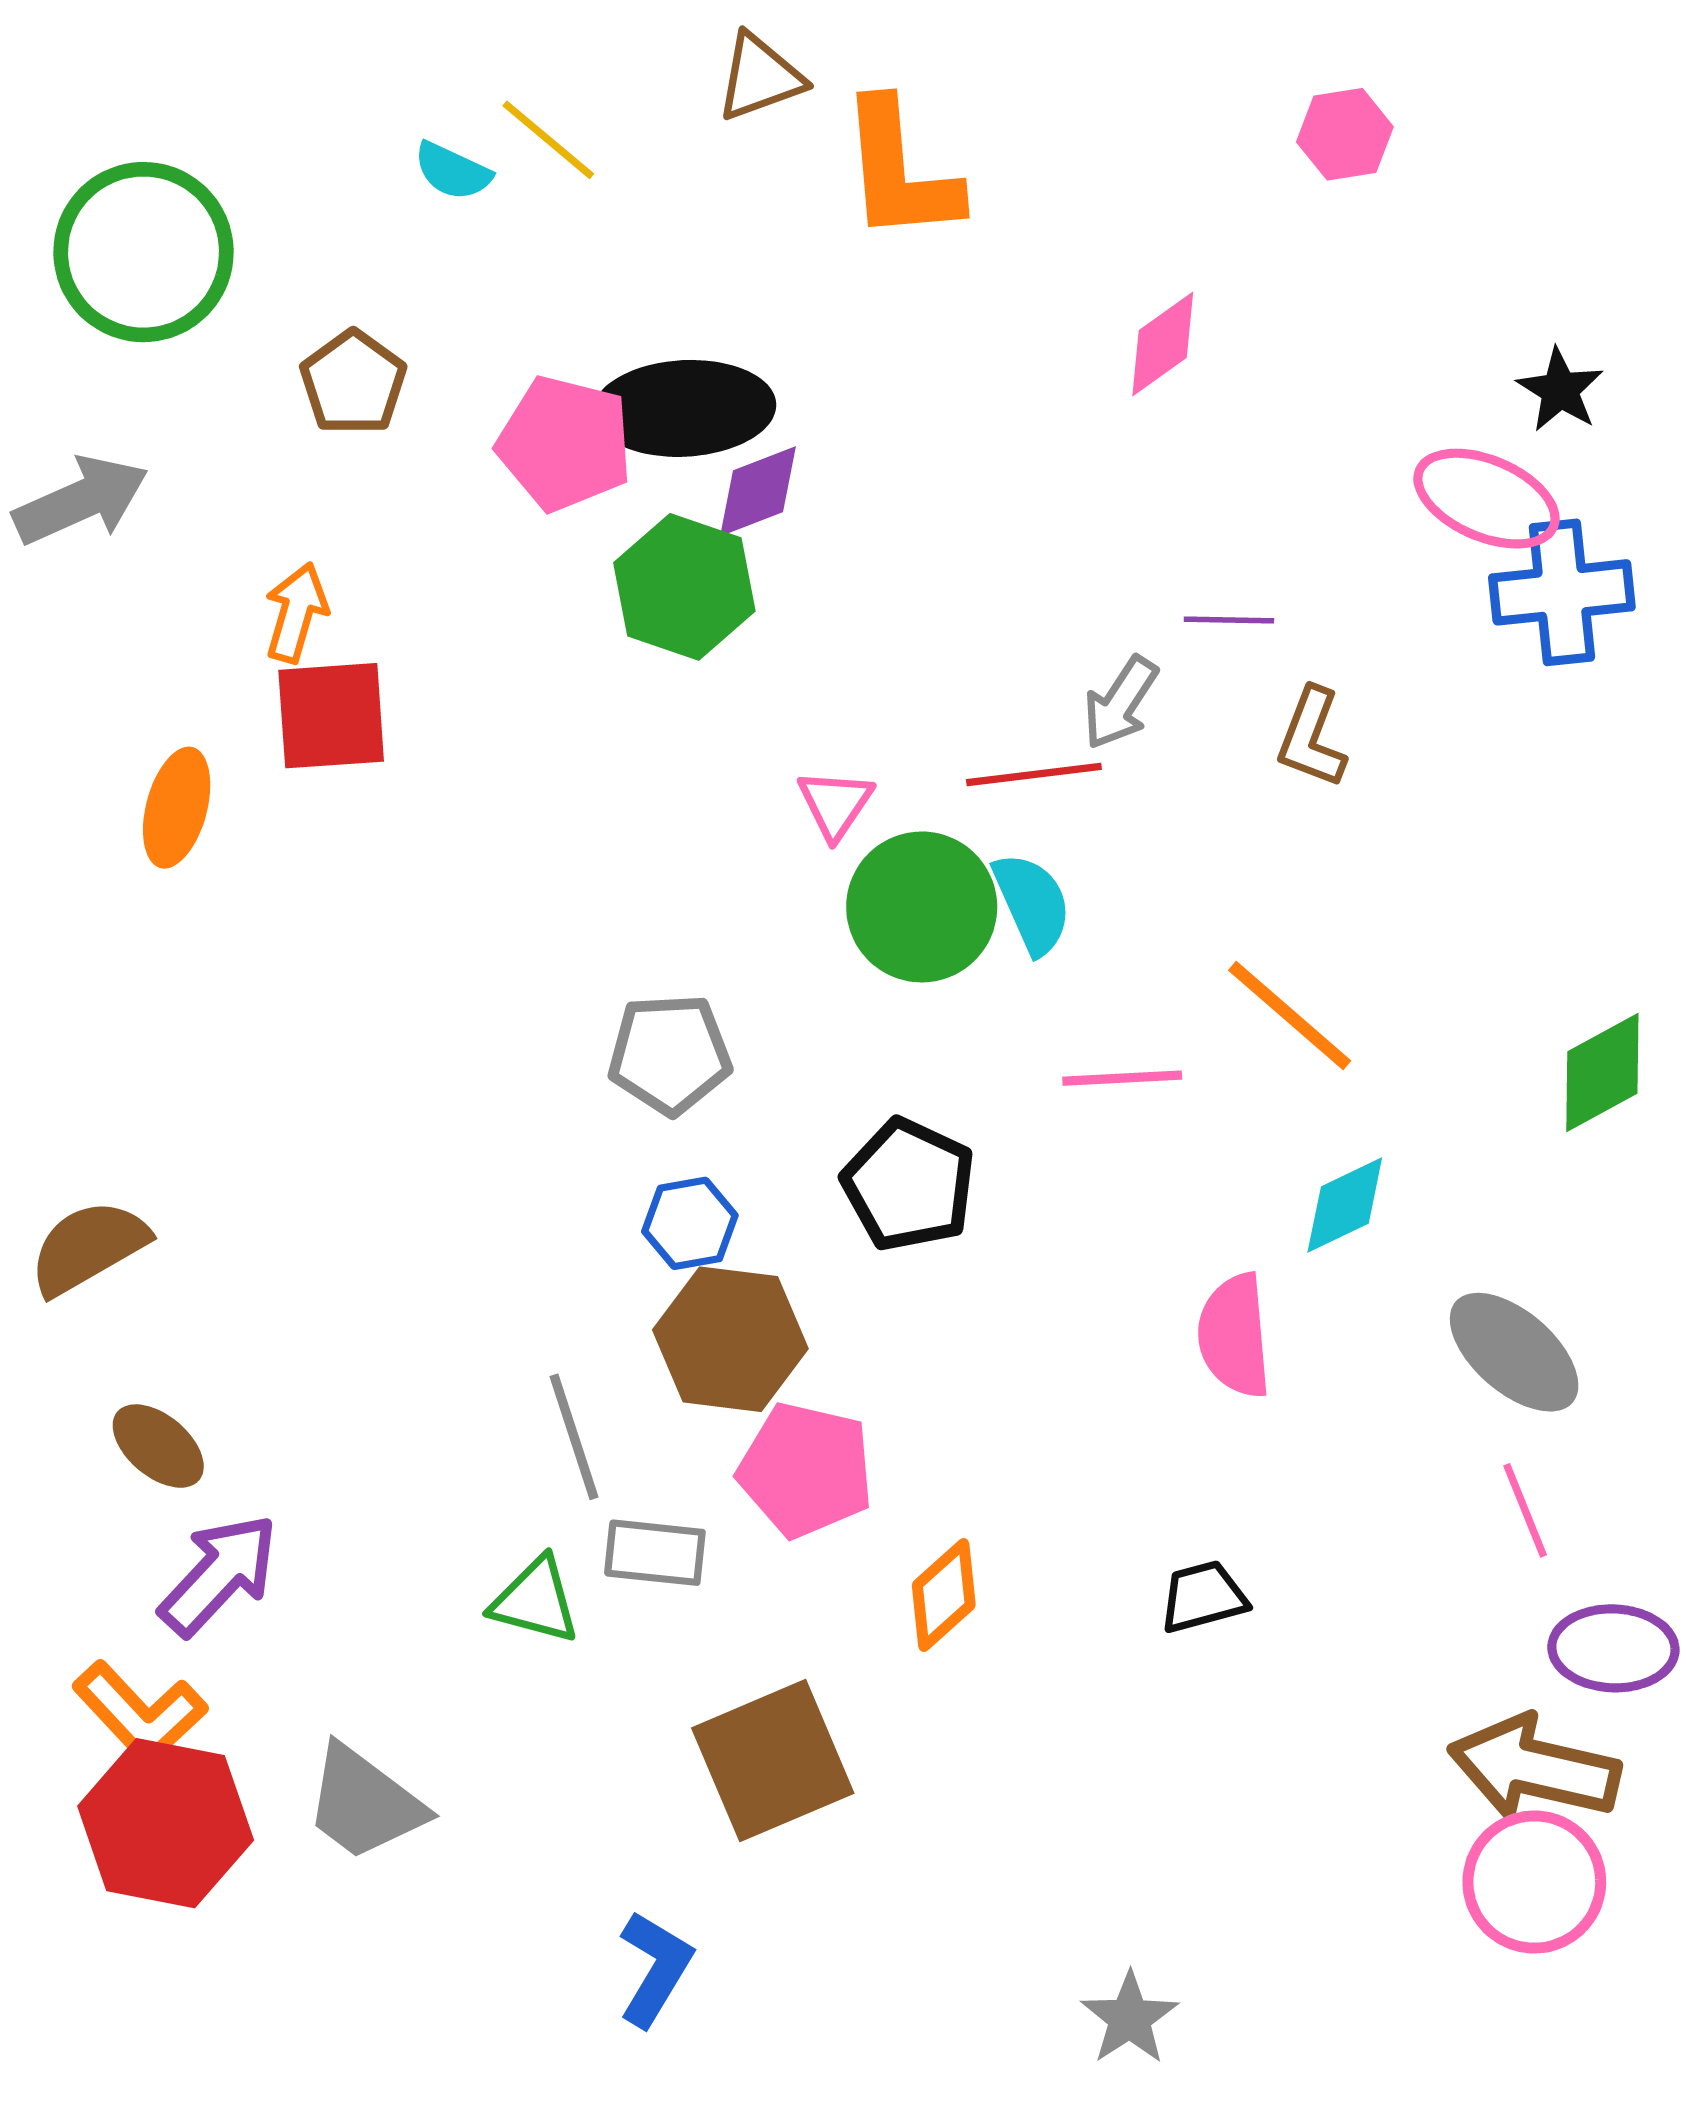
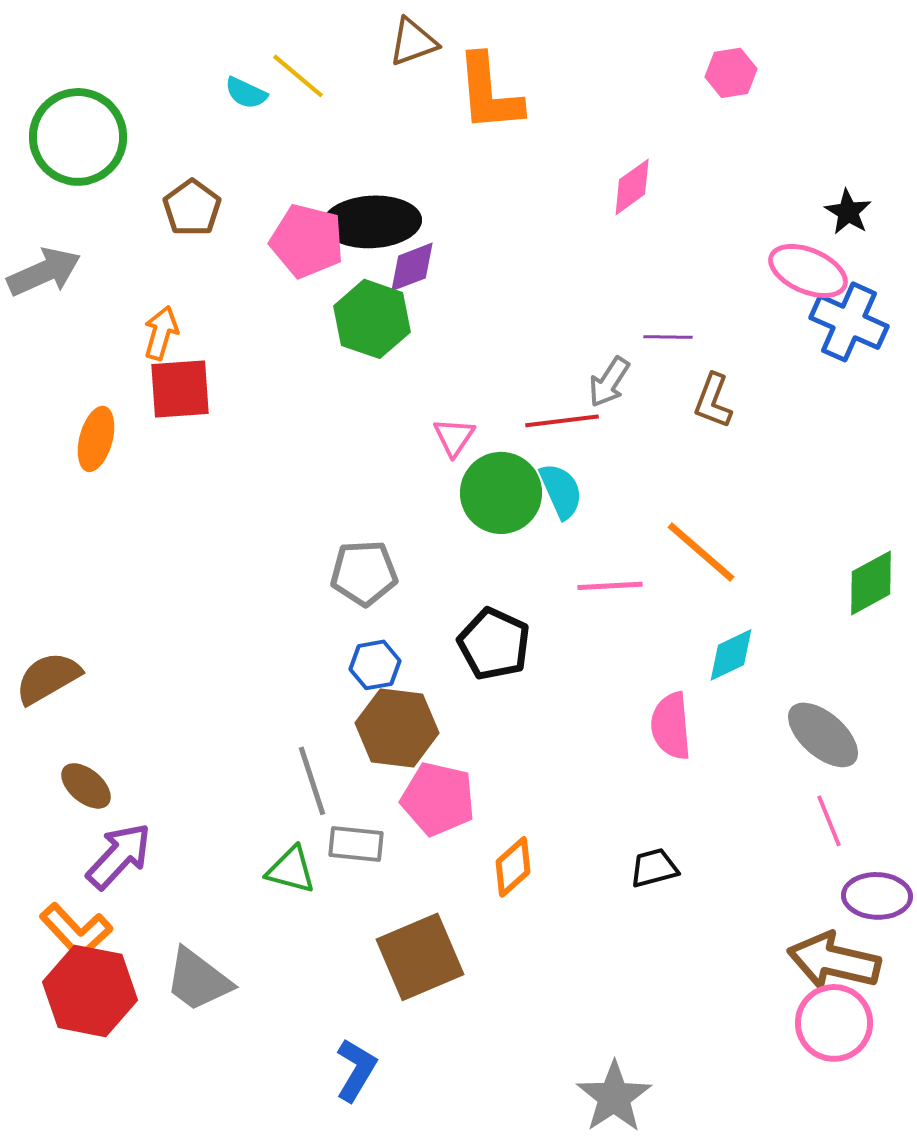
blue cross: (1562, 592) -> (849, 322), turned 30
gray star: (1130, 2018) -> (614, 1097), size x1.4

